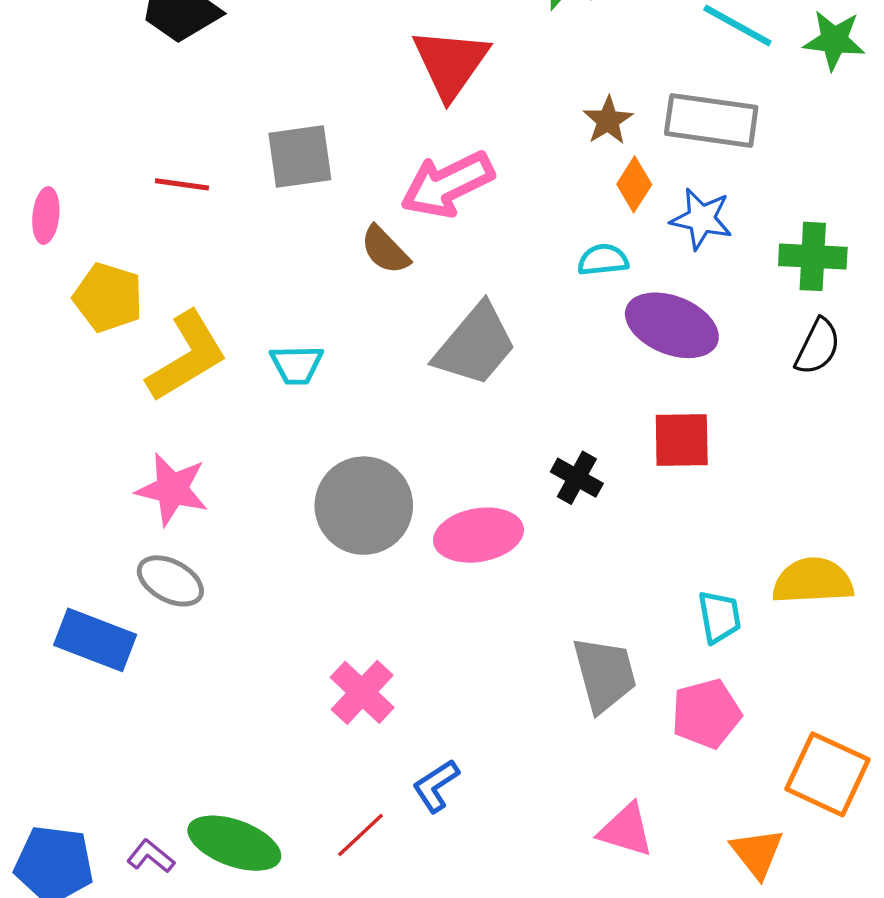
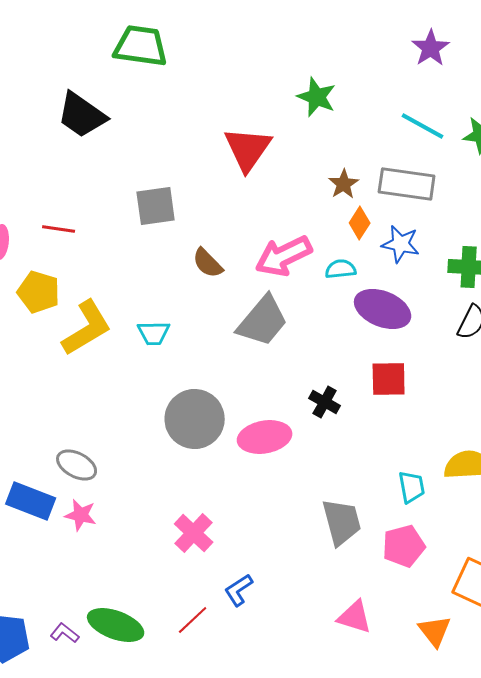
red line: (182, 184) -> (59, 229), moved
pink arrow: (447, 184) -> (284, 256), moved
pink star: (172, 489) -> (81, 515), moved, size x0.7

